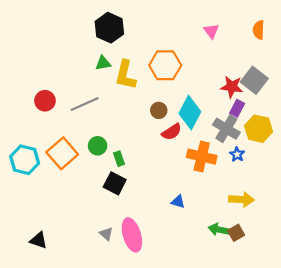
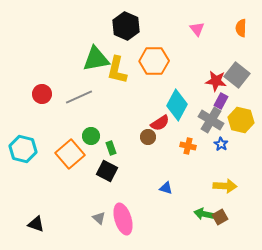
black hexagon: (109, 28) -> (126, 26), moved
green triangle: (103, 63) -> (96, 59), size x1.8
brown circle: (159, 110) -> (148, 137), moved
orange square: (62, 153) -> (70, 154), moved
orange cross: (202, 157) -> (188, 146), size x0.6

